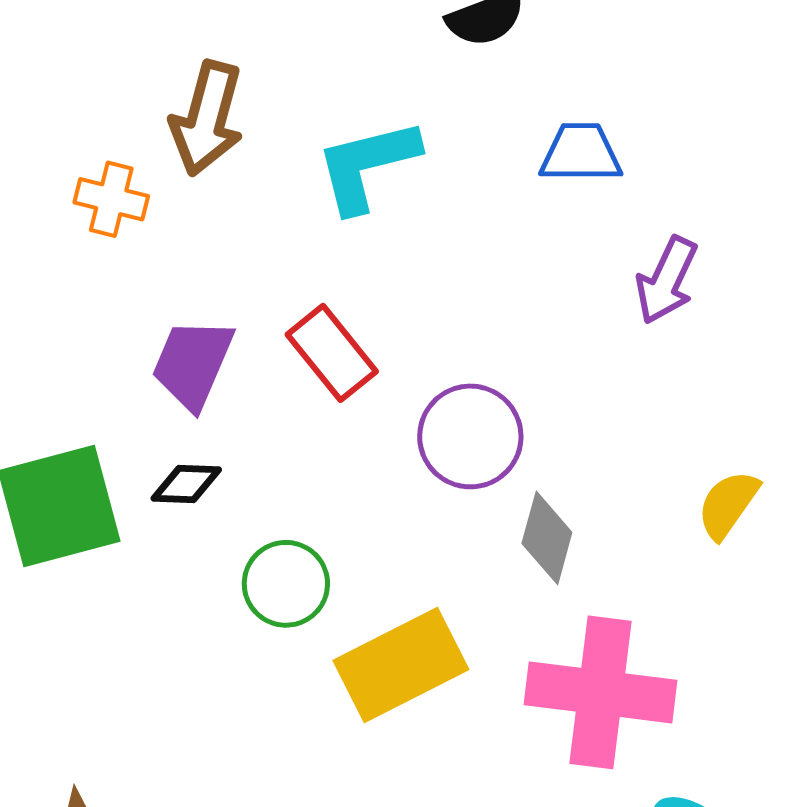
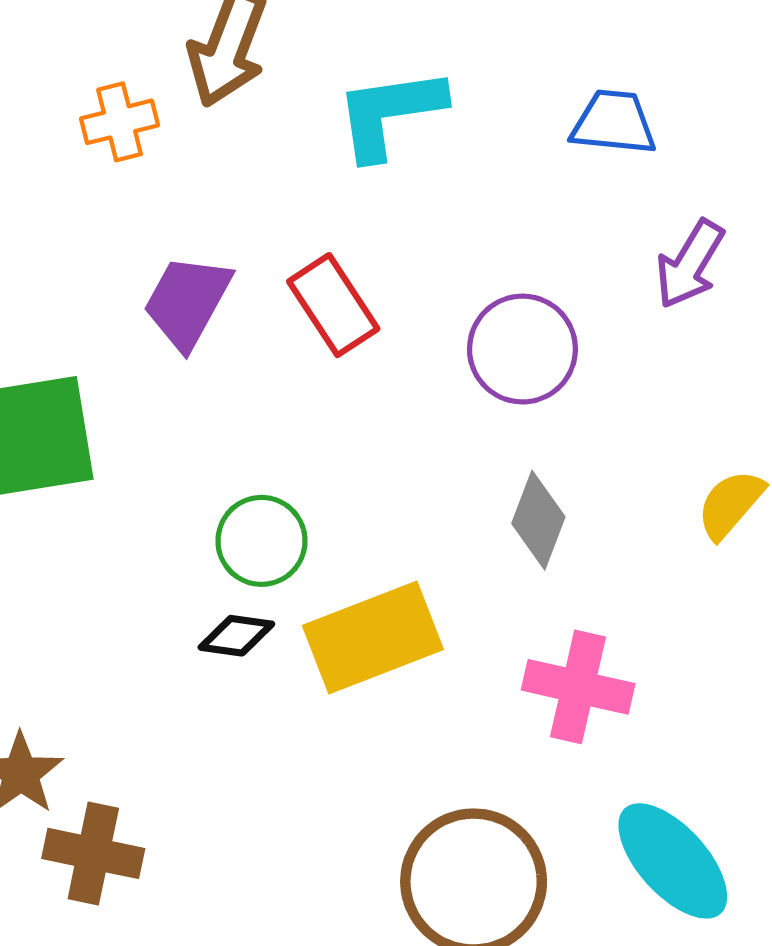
orange cross: (111, 199) -> (120, 122), turned -34
purple circle: (470, 436) -> (522, 349), moved
black diamond: (186, 484) -> (236, 636), moved
pink cross: (601, 692) -> (578, 687), size x0.7

